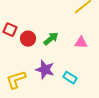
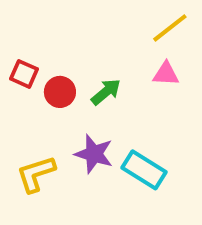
pink triangle: (81, 43) -> (166, 74), moved
cyan rectangle: (70, 78) -> (144, 170), size x1.5

